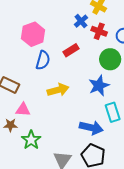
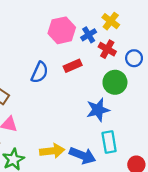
pink hexagon: (33, 34) -> (62, 30), moved
yellow arrow: (58, 90) -> (52, 151), moved

